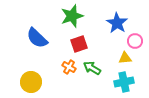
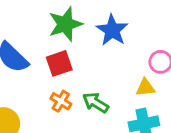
blue star: (117, 23) -> (112, 30), moved
red square: (79, 44) -> (59, 63), moved

